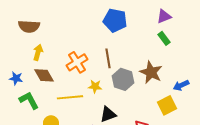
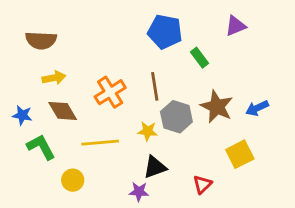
green rectangle: (164, 38) -> (199, 58), moved
yellow arrow: (38, 52) -> (54, 78), turned 63
blue arrow: (181, 85) -> (257, 108), moved
yellow star: (95, 86) -> (148, 131), moved

